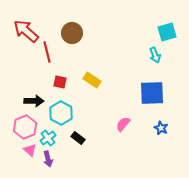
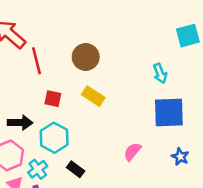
brown circle: (72, 33) -> (86, 57), moved
cyan arrow: (155, 55) -> (160, 73), moved

